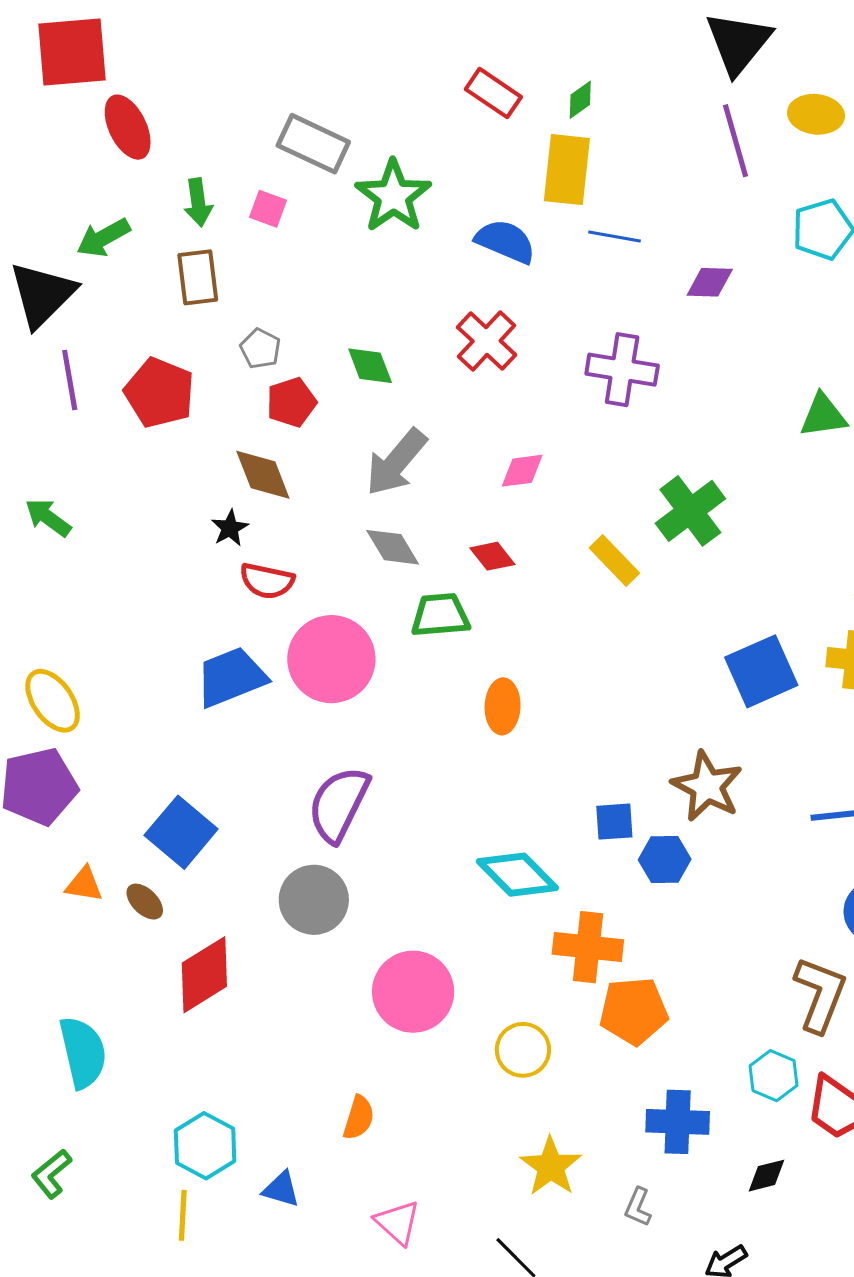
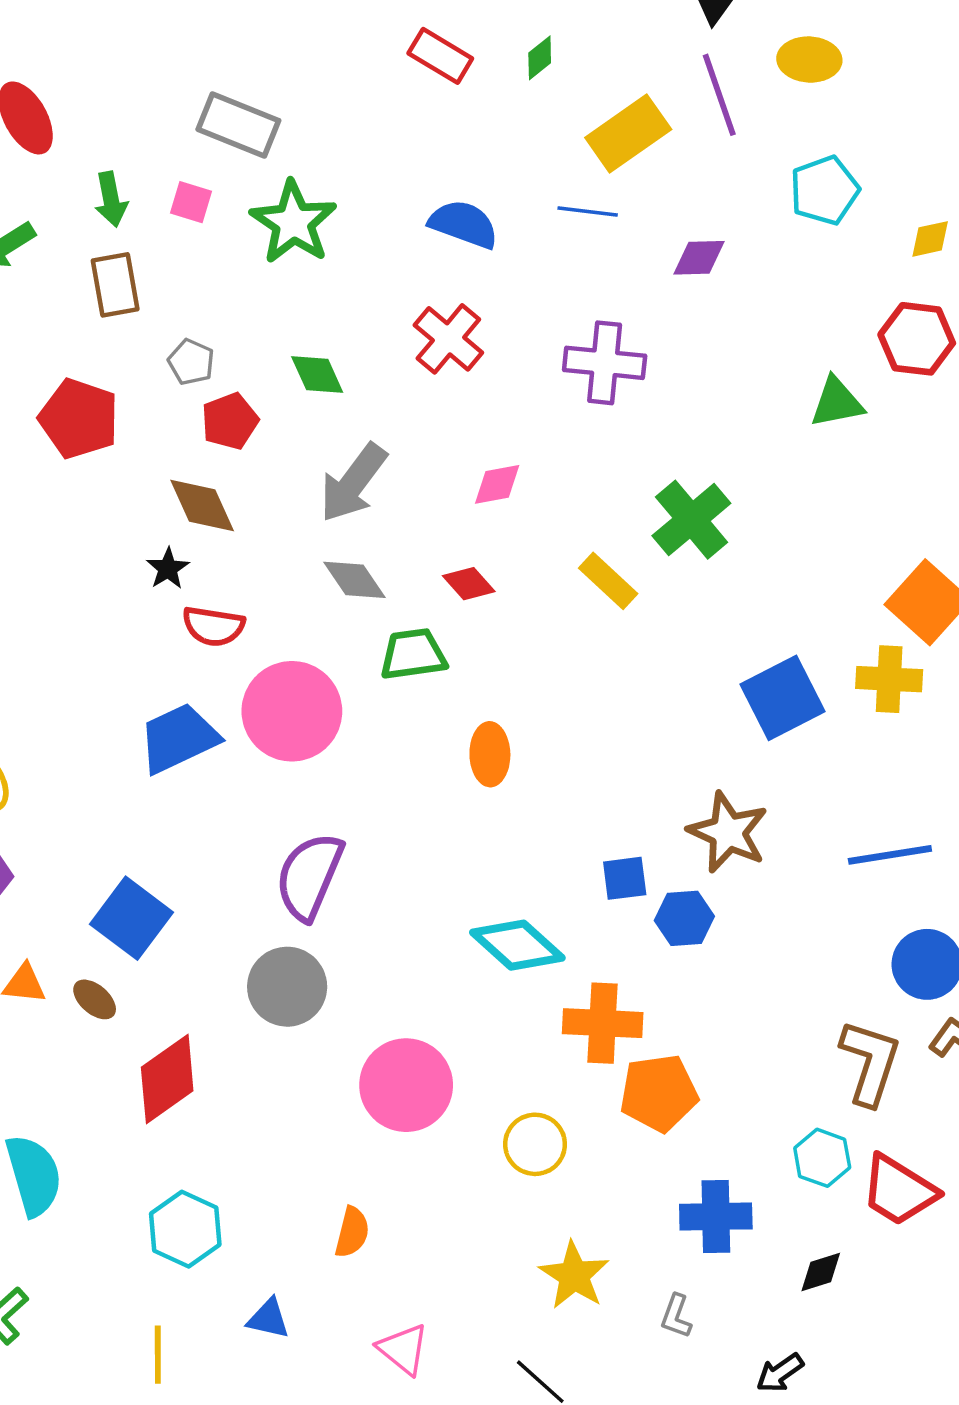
yellow rectangle: (567, 170) -> (628, 134), moved, turned 52
green star: (393, 196) -> (293, 222), moved
cyan hexagon: (205, 1146) -> (185, 1229), moved

